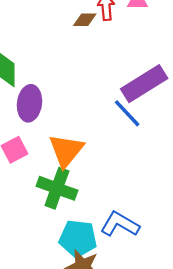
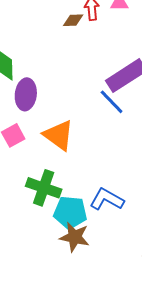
orange triangle: (66, 150) -> (59, 135), turned -32
green cross: (57, 188) -> (44, 188), moved

